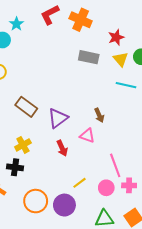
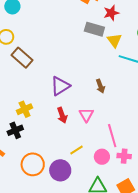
red star: (116, 37) -> (111, 13), moved
yellow triangle: (121, 59) -> (114, 40), moved
brown rectangle: (26, 107) -> (22, 58), moved
pink triangle: (87, 136) -> (86, 115), moved, turned 35
black cross: (15, 167) -> (15, 130), turned -35

